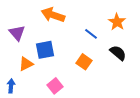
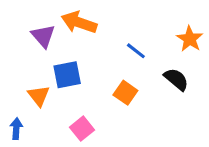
orange star: (117, 22) -> (190, 39), moved
purple triangle: (17, 33) -> (43, 36), moved
orange triangle: (26, 64) -> (39, 96), turned -42

